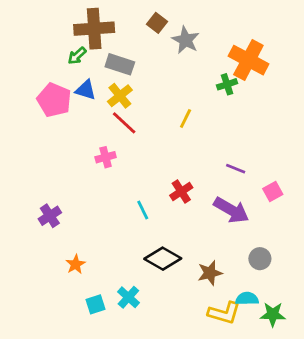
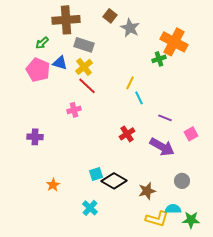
green arrow: (77, 56) -> (42, 43), moved
cyan line: (143, 210) -> (139, 98), moved
purple cross: (50, 216) -> (35, 137), moved, turned 35
cyan square: (96, 304) -> (96, 174), moved

